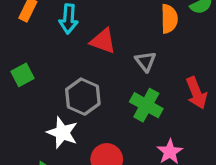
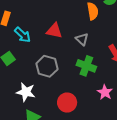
cyan arrow: (69, 19) -> (23, 35), moved, turned -42
white star: (62, 133) -> (26, 92), moved

